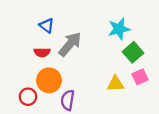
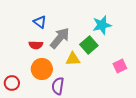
green square: (133, 52) -> (89, 45), moved
yellow triangle: (116, 84) -> (73, 59), moved
red circle: (28, 97) -> (12, 83), moved

